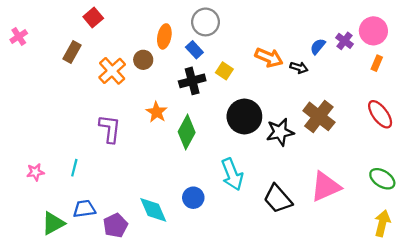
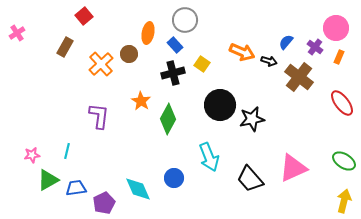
purple cross: (345, 41) -> (315, 47), moved
brown cross: (319, 116) -> (299, 77), moved
green triangle: (53, 223) -> (48, 180), moved

